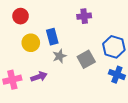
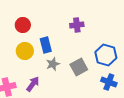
red circle: (21, 16) -> (23, 25), moved
purple arrow: (39, 77) -> (33, 84), turned -35

